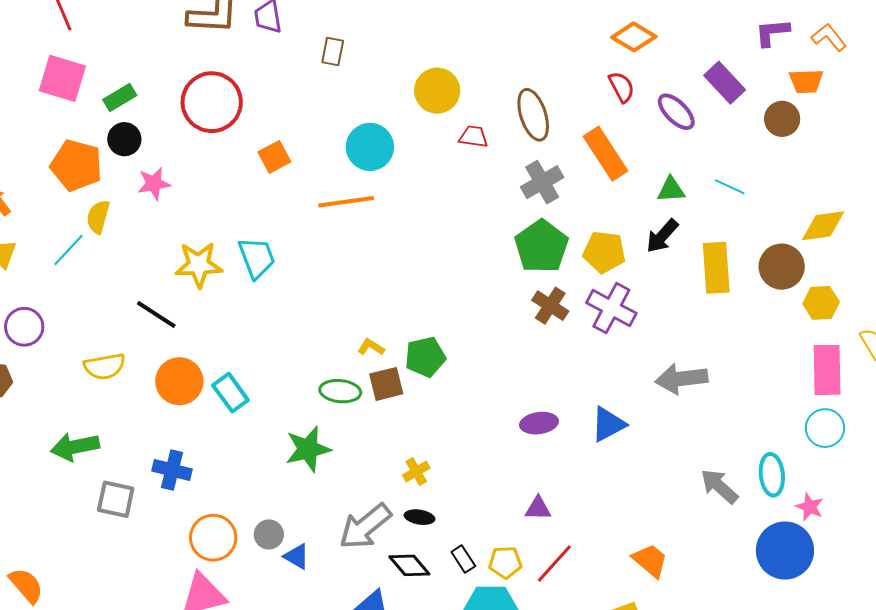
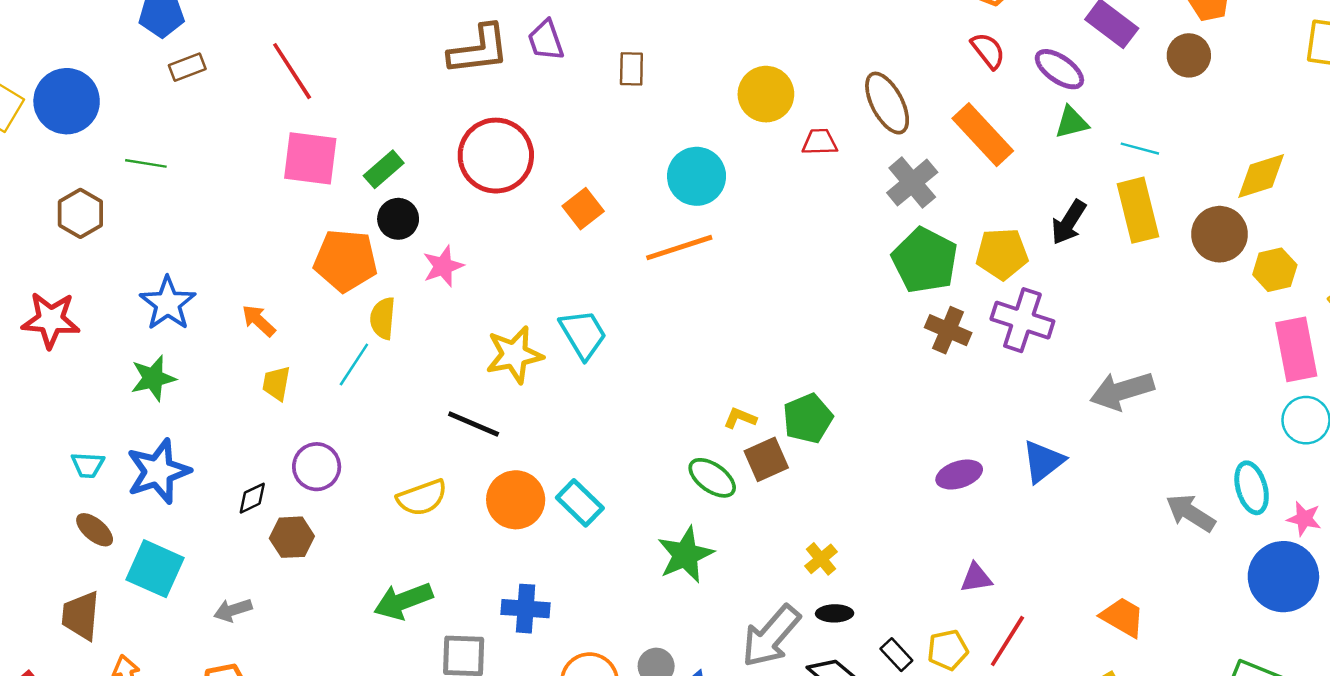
green triangle: (671, 190) -> (1072, 122), moved
yellow rectangle: (716, 268) -> (1138, 210), moved
green ellipse: (340, 391) -> (712, 478), turned 39

